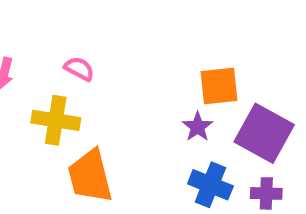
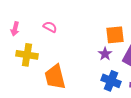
yellow cross: (56, 120) -> (27, 55), moved

